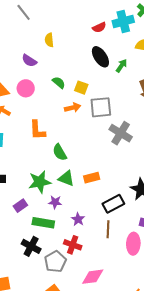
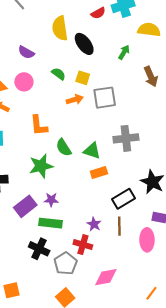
yellow semicircle: (49, 40) -> (60, 28), moved, size x1.6
black ellipse: (100, 57) -> (84, 44), moved
gray cross: (121, 133) -> (126, 138), moved, turned -35
green triangle: (66, 178) -> (92, 151), moved
green star: (40, 182) -> (41, 166), moved
purple star: (55, 202) -> (51, 200), moved
purple rectangle: (20, 206) -> (25, 206), size x1.5
purple star: (78, 219) -> (94, 224), moved

